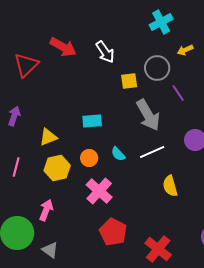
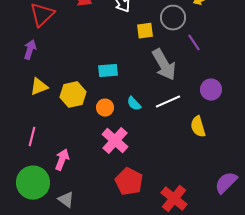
purple arrow: (14, 116) -> (30, 50), moved
yellow triangle: (48, 137) -> (39, 87), moved
pink line: (16, 167) -> (32, 137), moved
yellow hexagon: (57, 168) -> (73, 95), moved
yellow semicircle: (170, 186) -> (198, 127), moved

